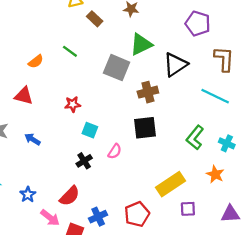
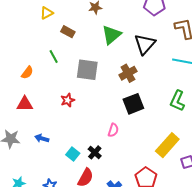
brown rectangle: (95, 19) -> (68, 32), moved
green line: (70, 51) -> (54, 56), turned 40
gray square: (117, 68) -> (87, 70), moved
cyan square: (90, 130) -> (73, 154), moved, turned 32
black cross: (84, 161) -> (95, 152), moved

